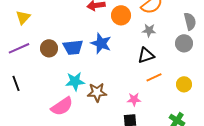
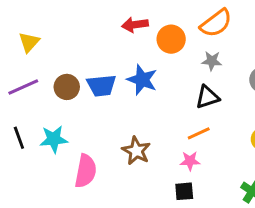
orange line: (154, 77) -> (199, 133), moved
cyan star: (75, 81) -> (54, 139), moved
brown star: (97, 92) -> (136, 151), turned 30
pink semicircle: (62, 106) -> (86, 171), turned -45

